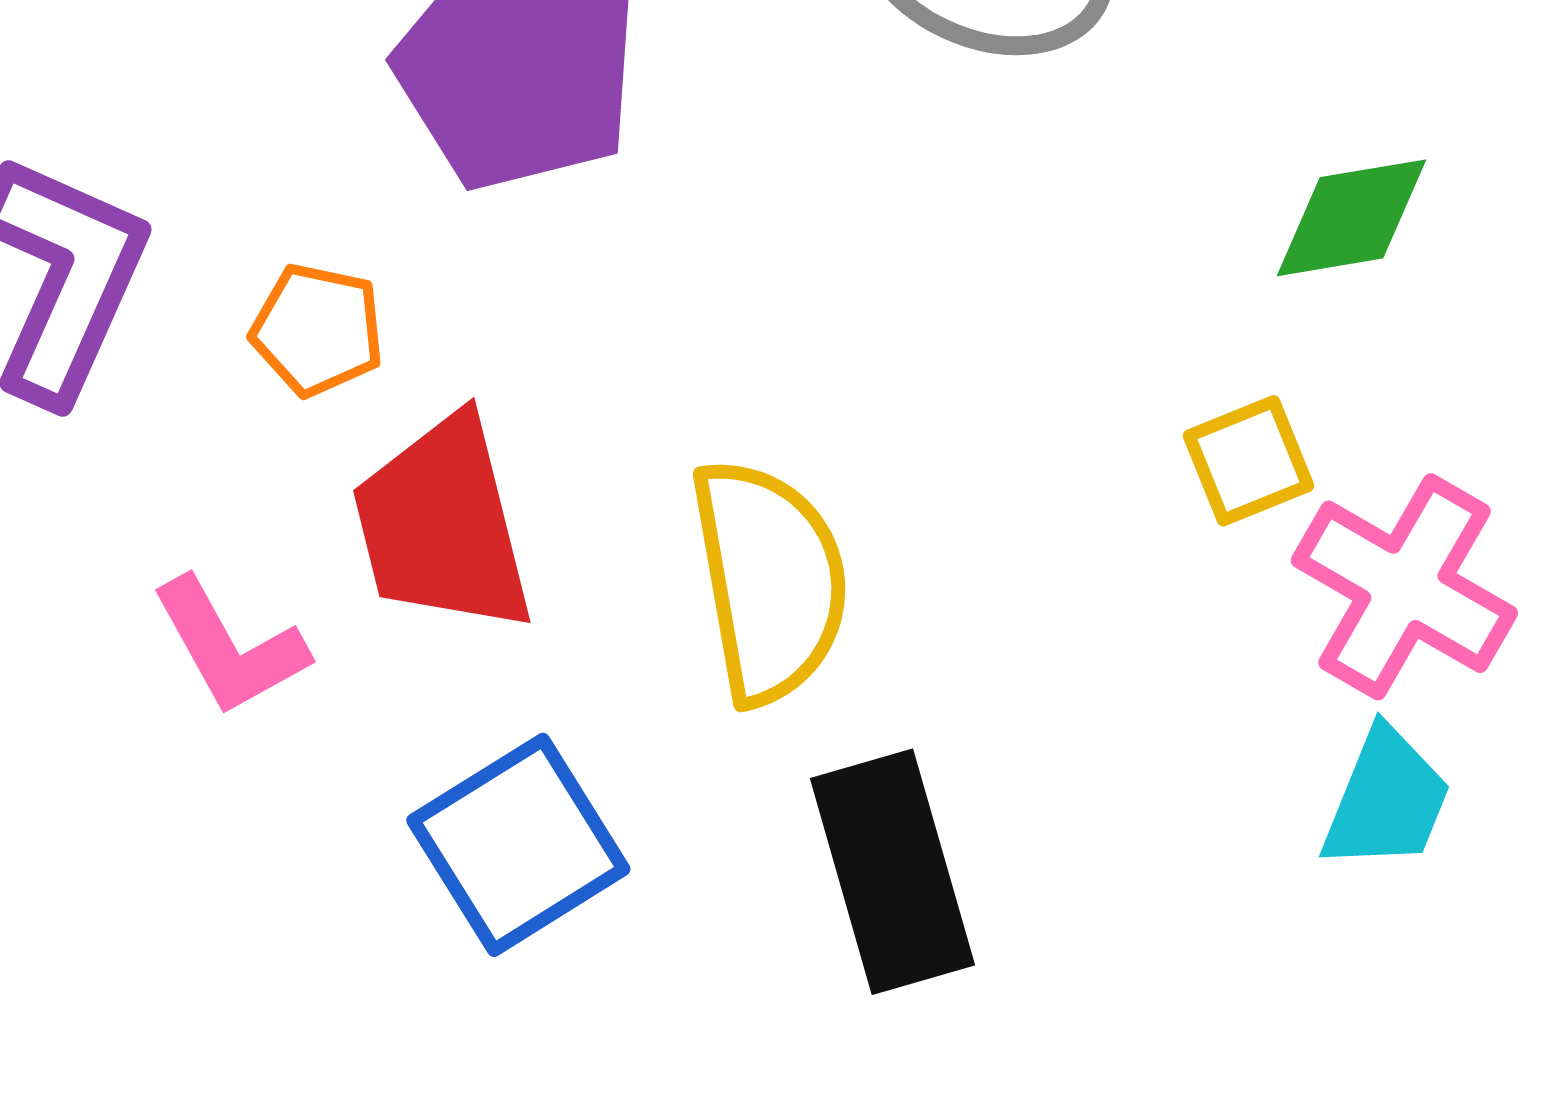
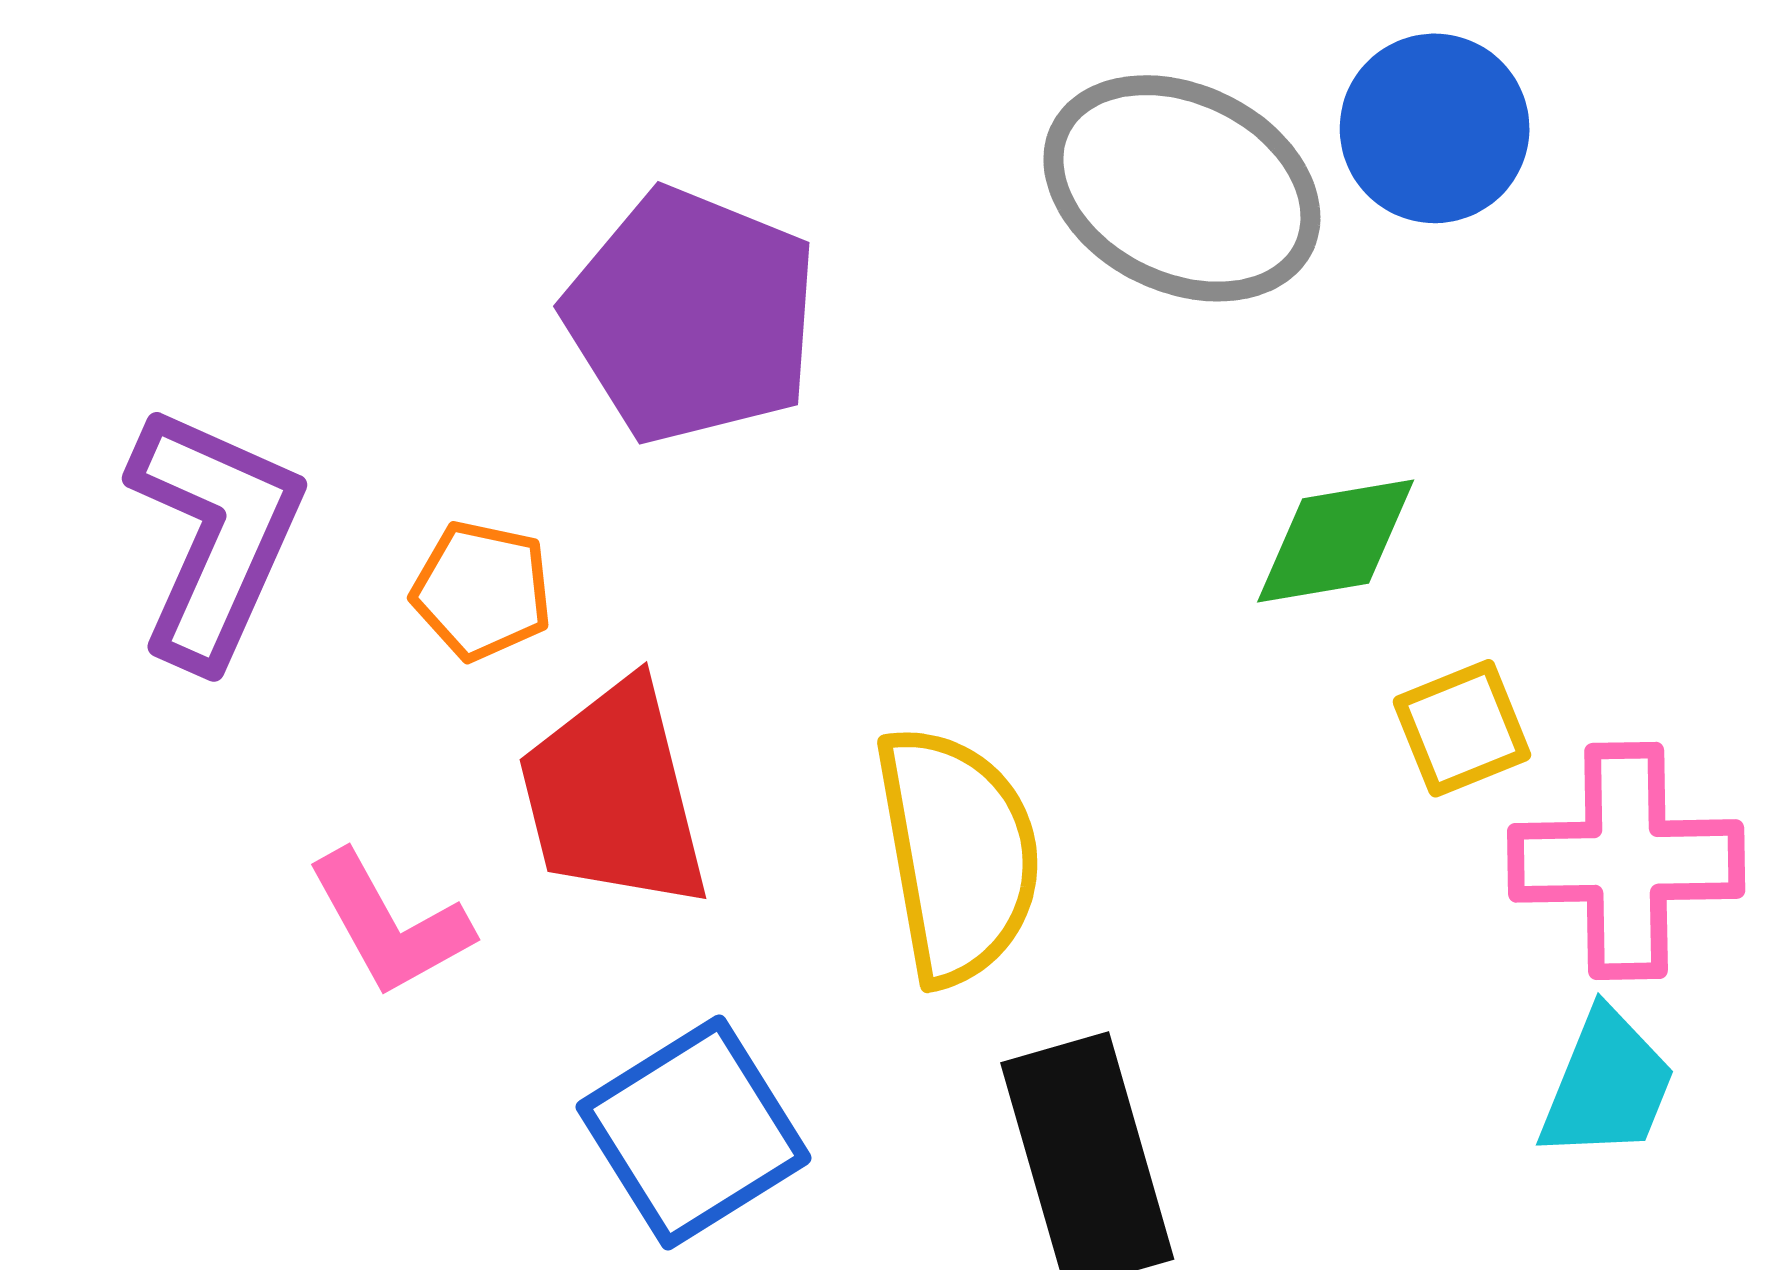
green diamond: (1351, 218) -> (1336, 541), moved
pink cross: (1404, 587) -> (1626, 861), turned -31

